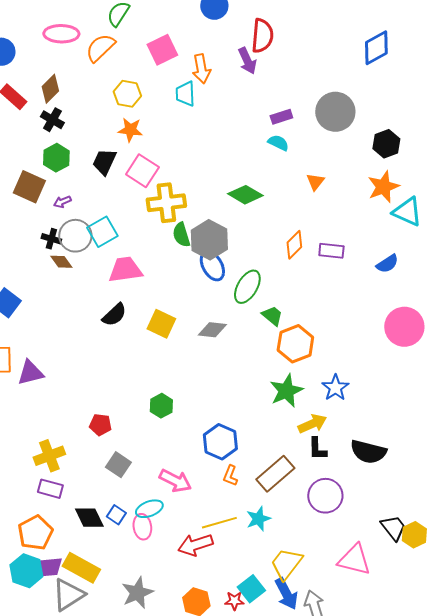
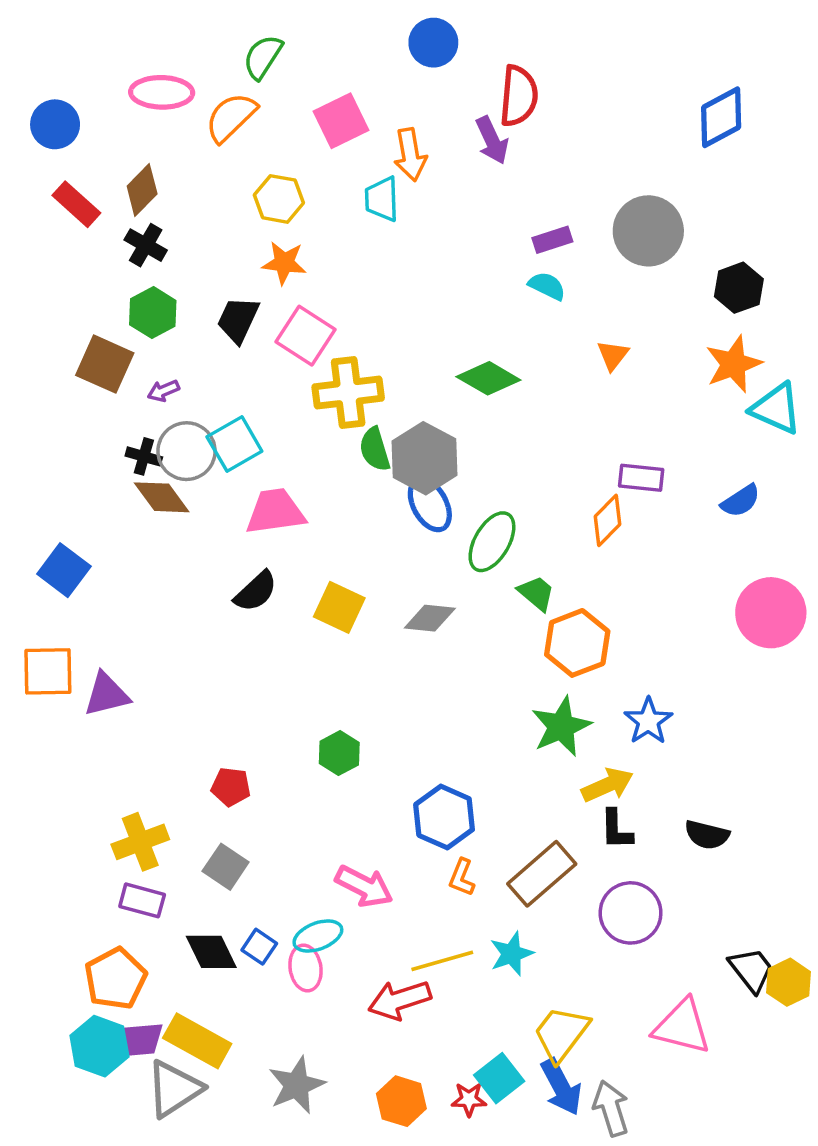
orange diamond: (294, 245) -> (607, 520), moved
brown diamond: (61, 262) -> (162, 497), size x1.4
black semicircle: (368, 452) -> (707, 835), size x0.7
gray square: (118, 465) -> (226, 867), moved

